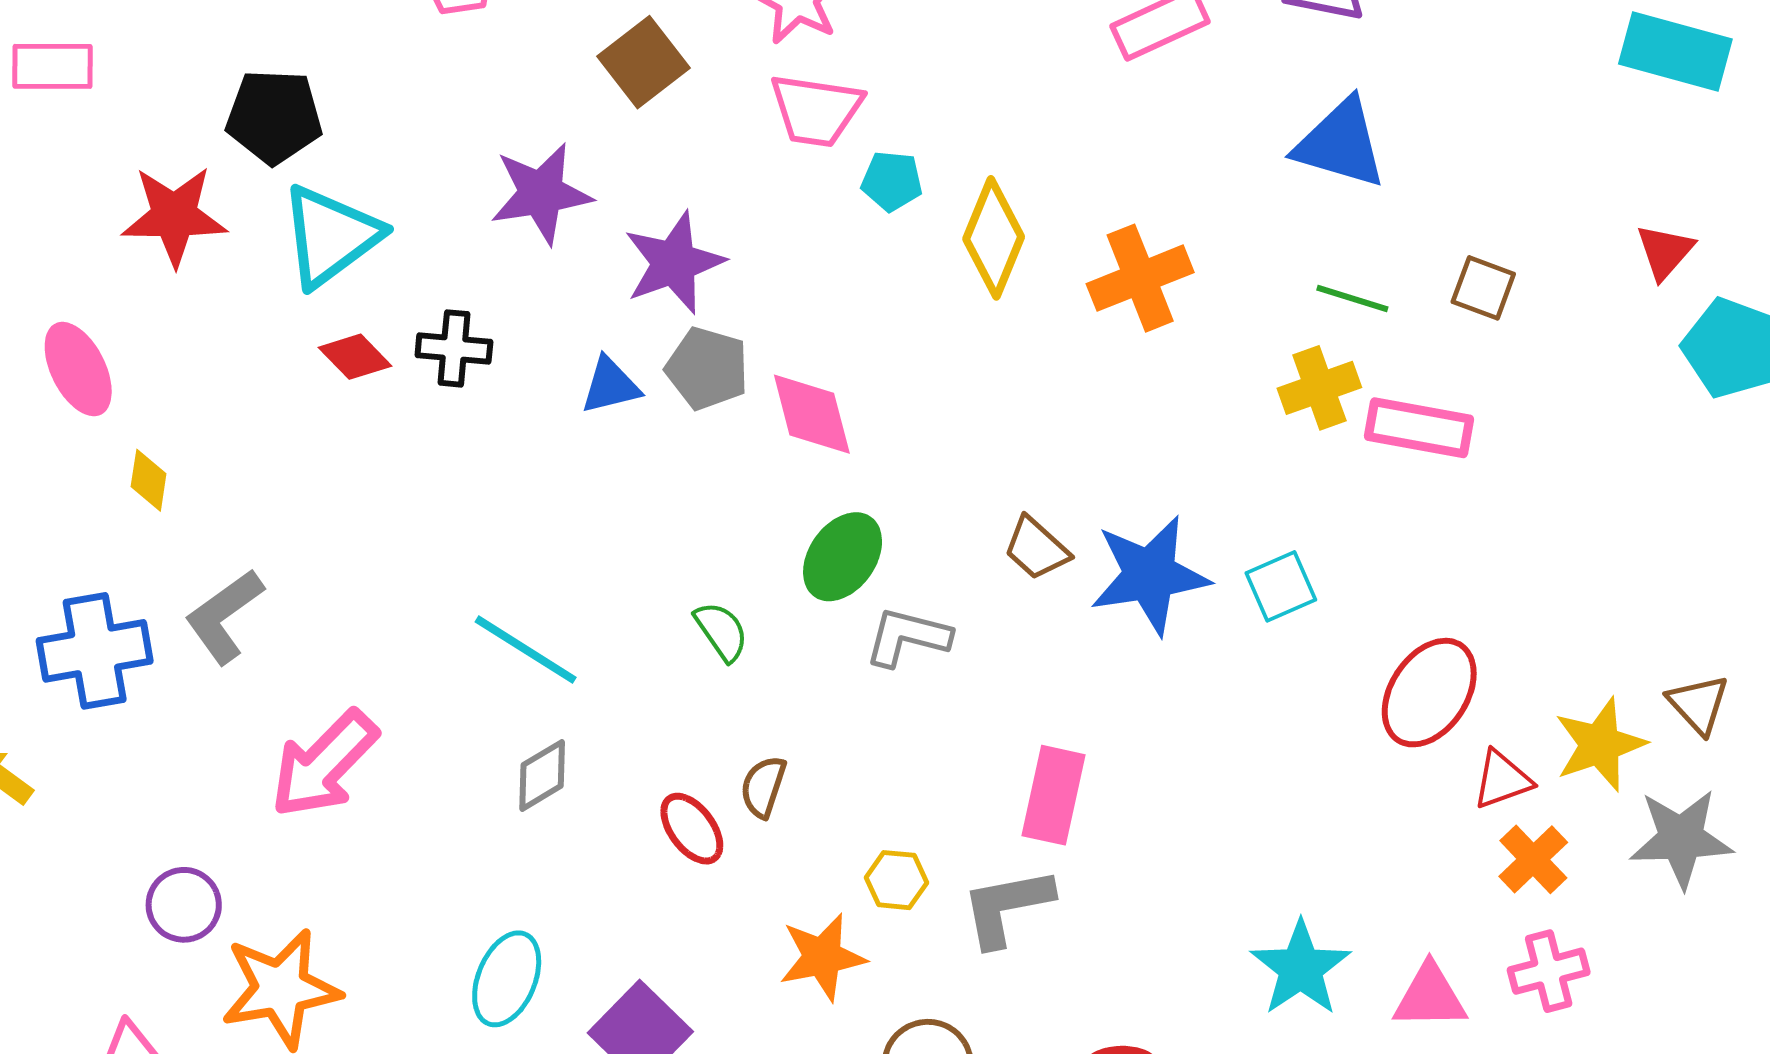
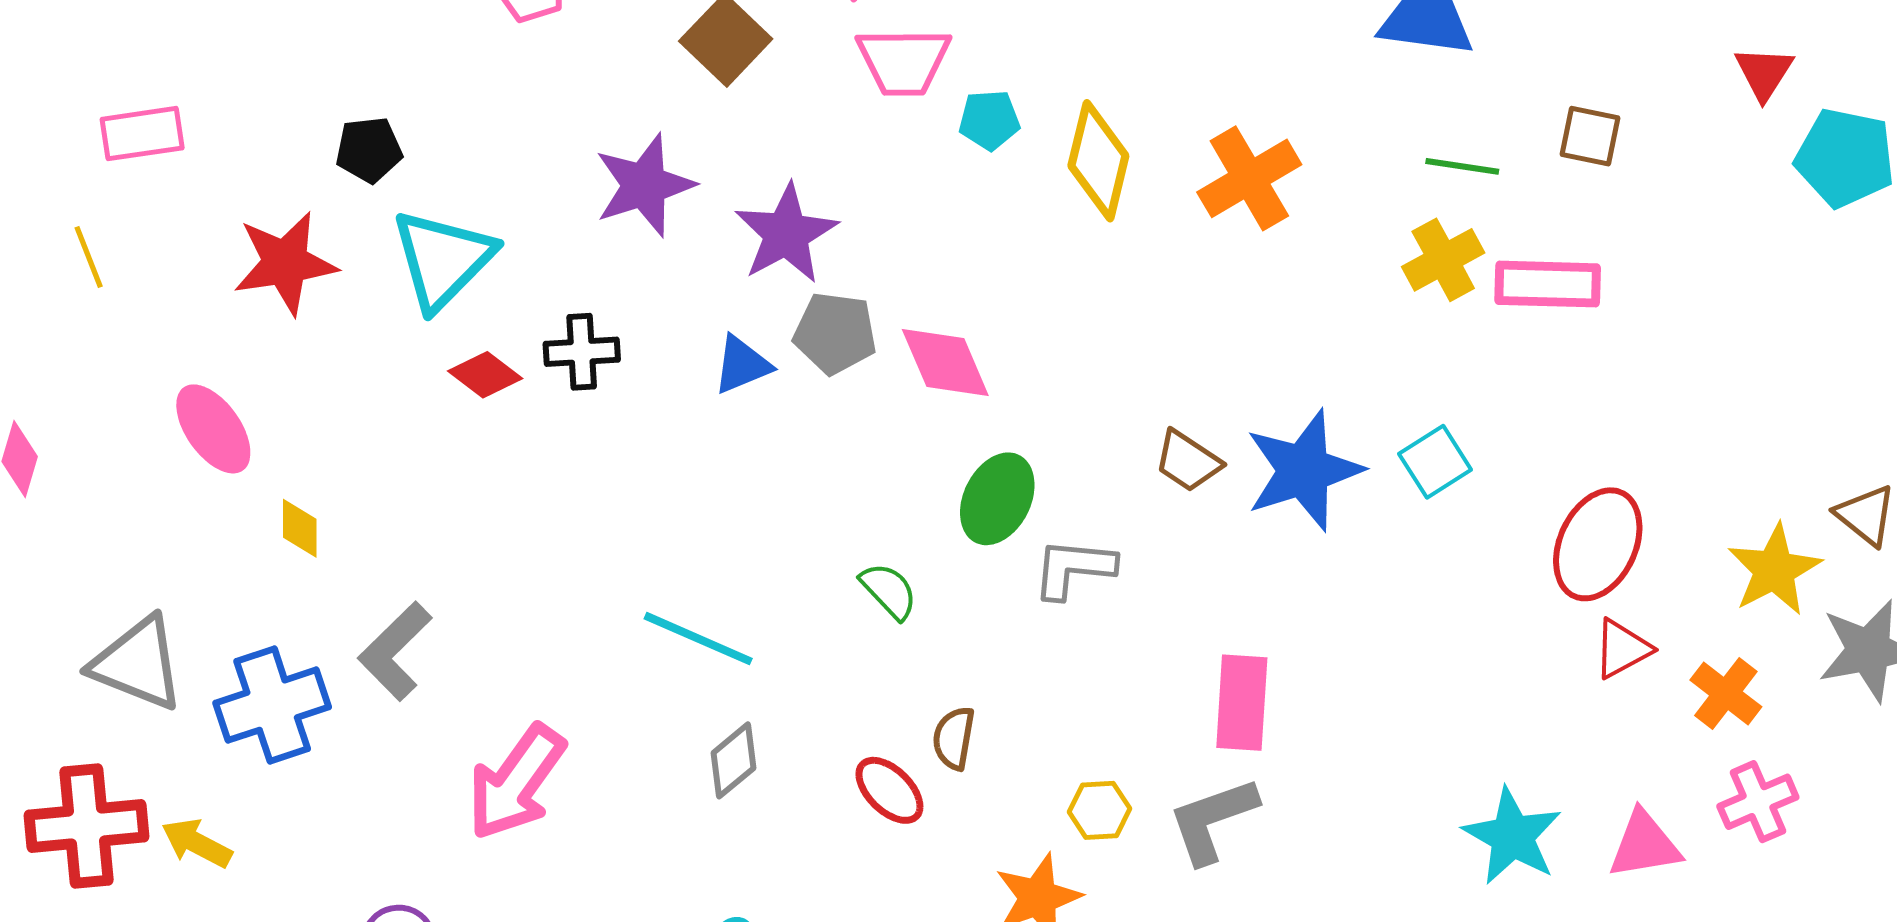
black pentagon: (274, 117) -> (369, 150), size x0.7
red triangle: (1502, 780) -> (1622, 649), moved

